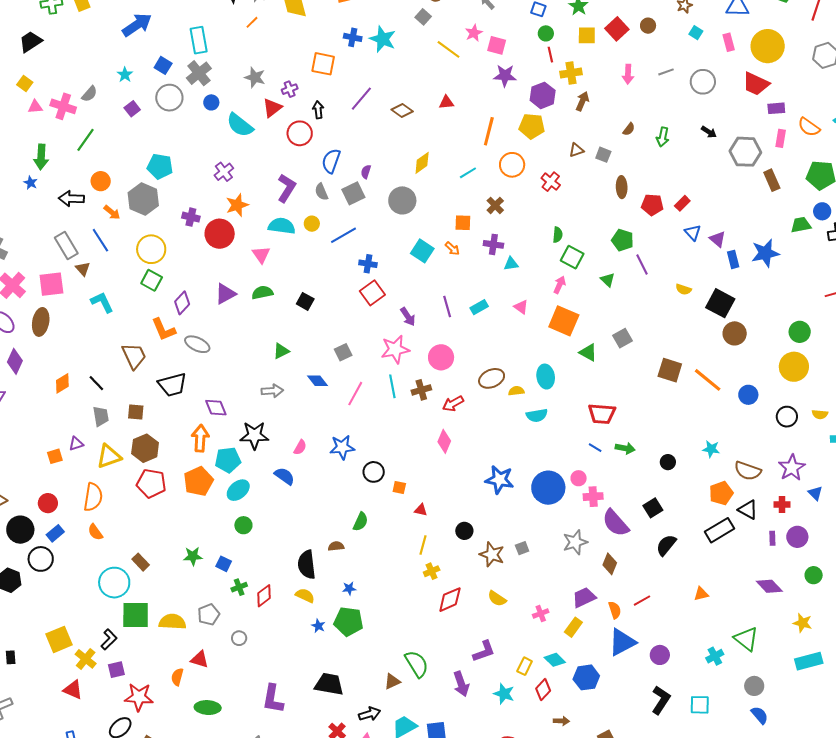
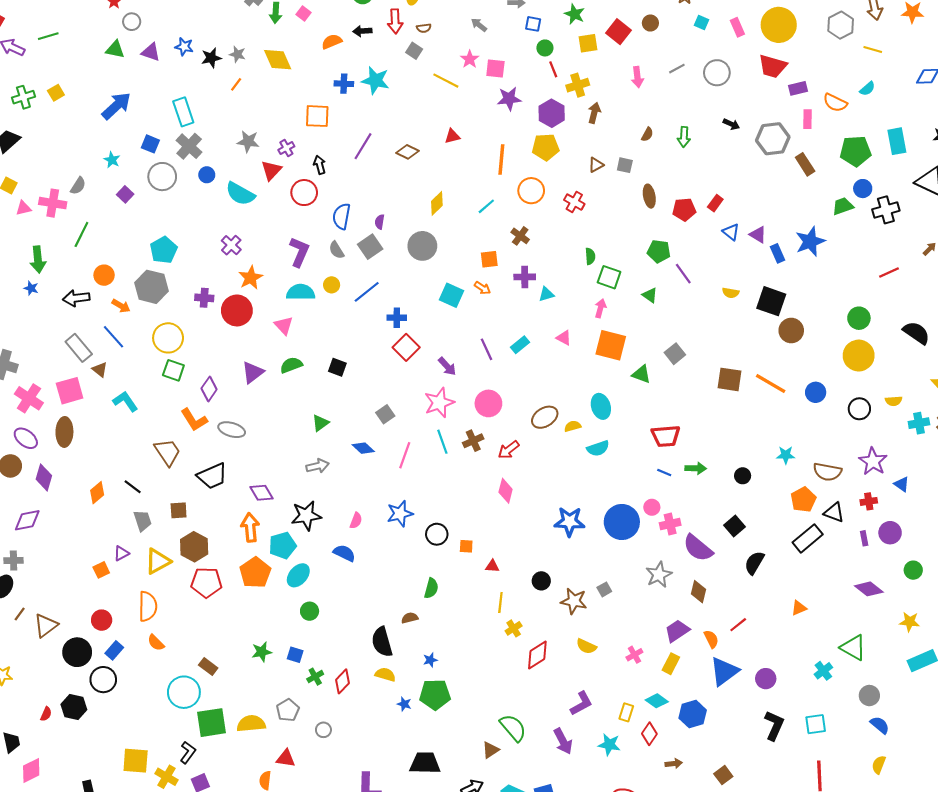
cyan pentagon: (160, 166) -> (164, 250), turned -30
yellow square: (59, 639) -> (136, 761), turned 36

